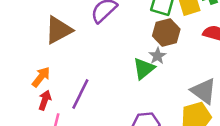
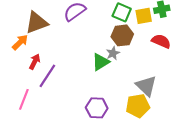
orange arrow: (41, 77) -> (20, 42), moved
red arrow: (45, 100) -> (35, 62), moved

